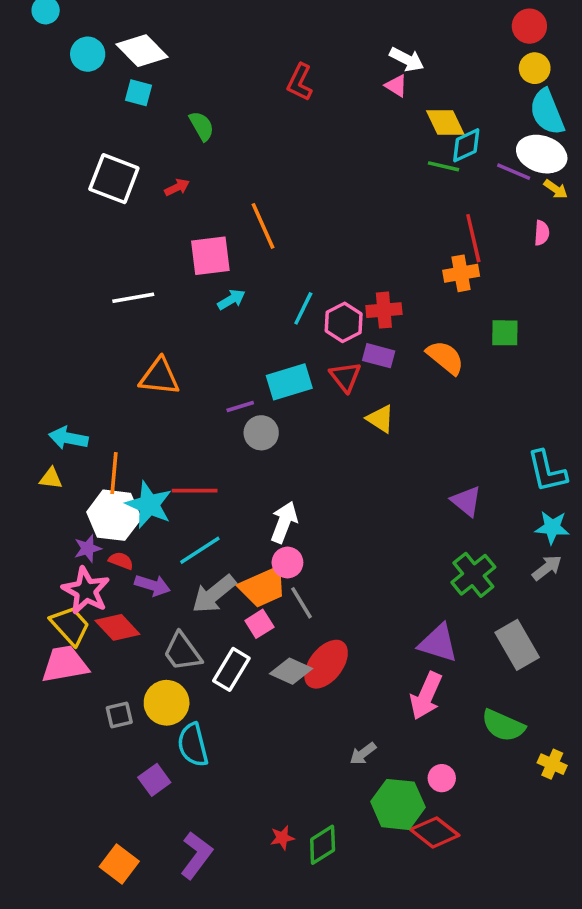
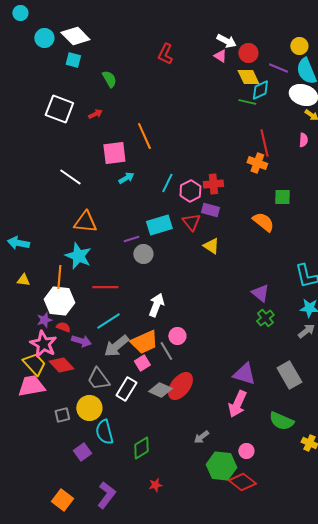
red circle: (529, 26) -> (248, 53), moved
purple line: (514, 172) -> (278, 68), moved
orange cross: (461, 273) -> (257, 163), turned 30
white line: (133, 298) -> (70, 177), turned 45
orange semicircle: (445, 357) -> (263, 222), moved
cyan arrow: (68, 438) -> (18, 243), moved
cyan star: (149, 505) -> (78, 256), moved
pink circle: (287, 563) -> (177, 336), moved
green cross: (473, 575) -> (265, 318), moved, size x0.7
green diamond: (323, 845) -> (141, 448), moved

